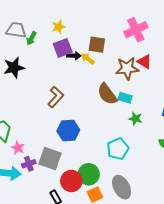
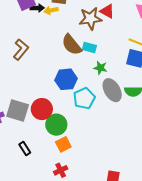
yellow arrow: (88, 59) -> (51, 10), turned -48
blue hexagon: (68, 130) -> (66, 79), moved
red circle: (71, 181) -> (42, 109), moved
gray ellipse: (122, 187) -> (112, 90), moved

